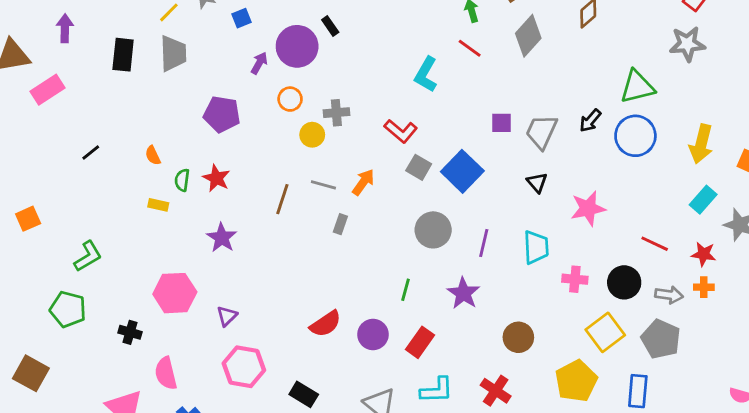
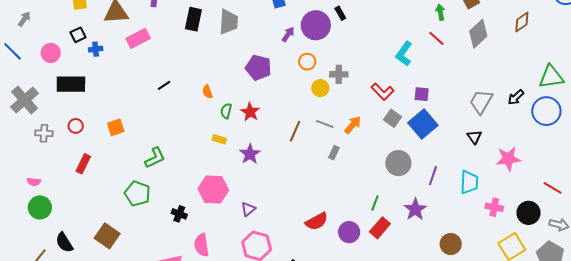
purple square: (502, 123) -> (422, 94), moved
yellow rectangle: (158, 205) -> (219, 139), moved
red rectangle: (420, 342) -> (380, 228), moved

